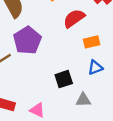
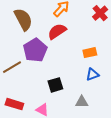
red semicircle: (74, 18) -> (57, 31), moved
black square: (64, 79) -> (55, 85), moved

